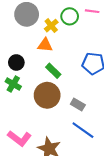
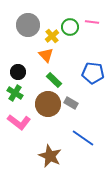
orange triangle: (45, 45) -> (46, 55), turned 42
gray rectangle: (78, 104) -> (71, 103), moved
pink L-shape: (19, 138) -> (19, 122), moved

